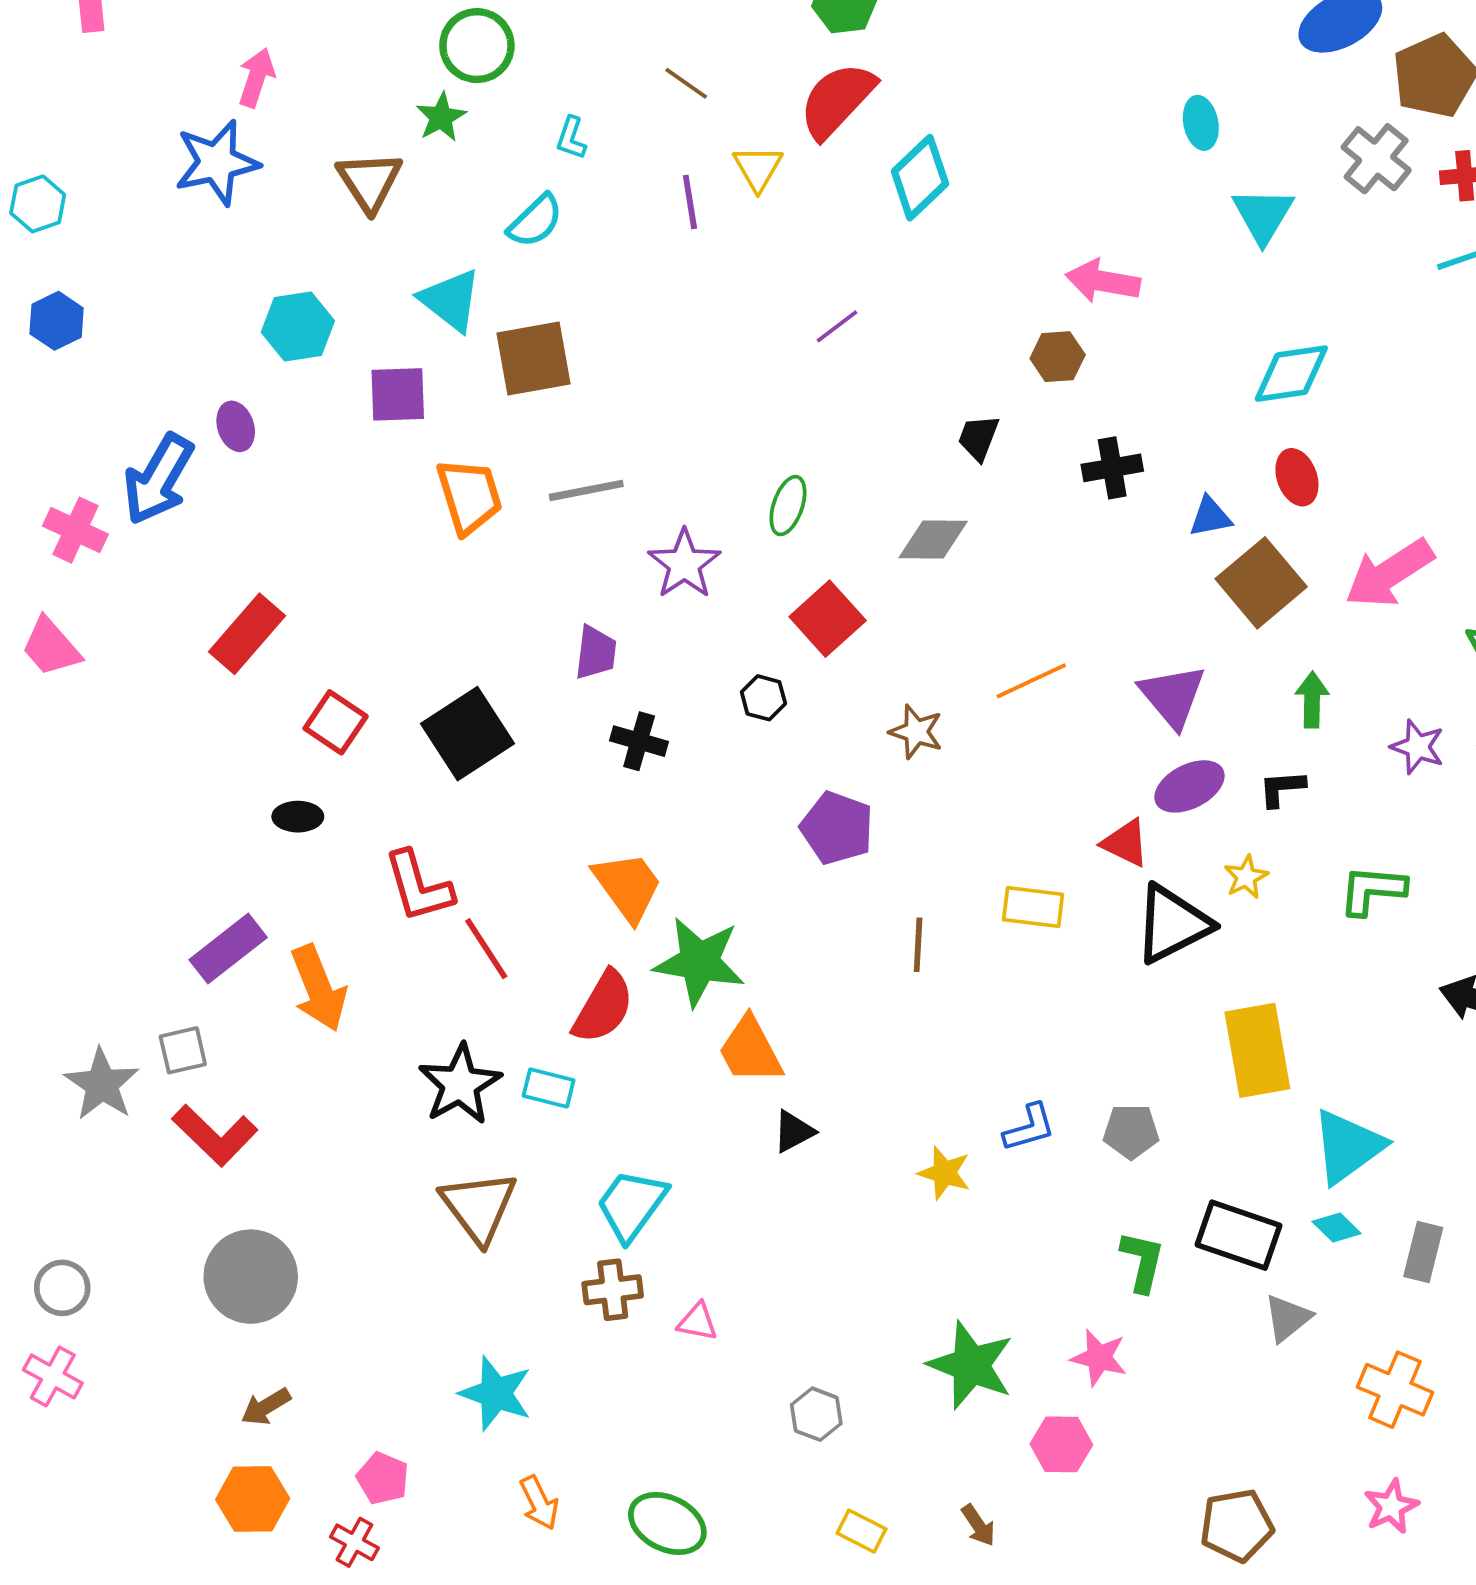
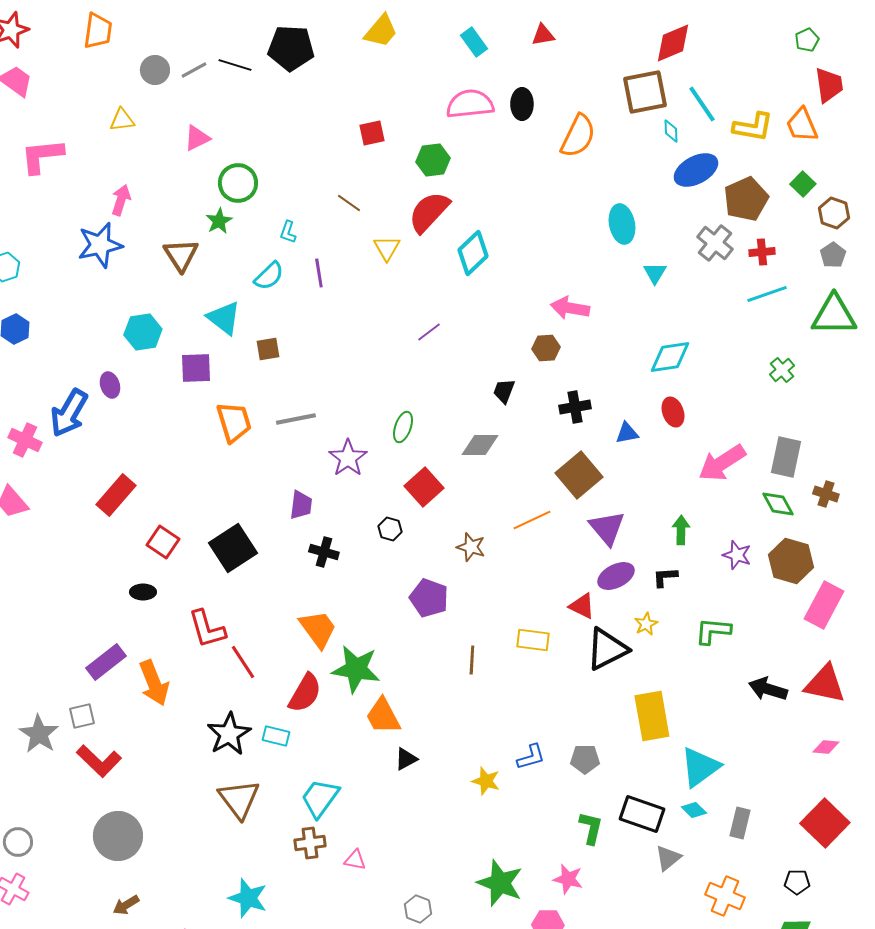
cyan ellipse: (1201, 123) -> (622, 224), size x1.4
purple line: (690, 202) -> (319, 273), moved
cyan triangle: (1263, 215) -> (655, 273), size x0.7
brown square: (533, 359) -> (268, 349), size x0.6
brown square: (1261, 583) -> (579, 475), moved

